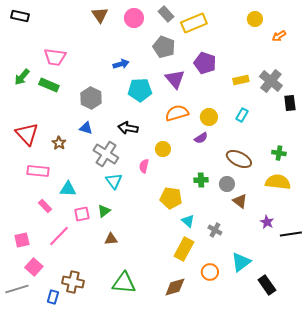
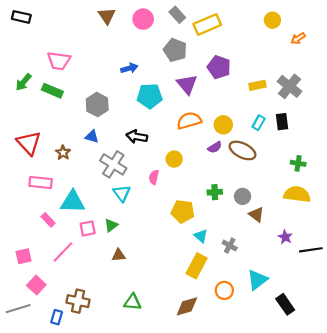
black rectangle: (290, 103) -> (282, 122), moved
brown ellipse: (239, 159) -> (243, 150), moved
cyan triangle: (68, 189) -> (73, 202), size x1.4
green triangle: (124, 283) -> (132, 302), size x0.7

